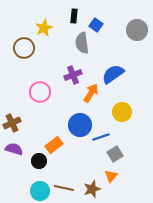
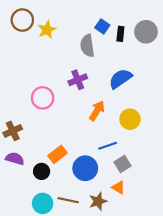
black rectangle: (74, 16) -> (120, 34), moved
brown circle: (24, 48) -> (22, 20), moved
orange arrow: (91, 93) -> (97, 111), moved
blue circle: (80, 125) -> (85, 168), moved
orange triangle: (111, 176) -> (118, 187), turned -40

